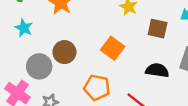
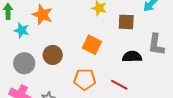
cyan star: (24, 28) -> (22, 30), moved
gray circle: (39, 66) -> (24, 63), moved

